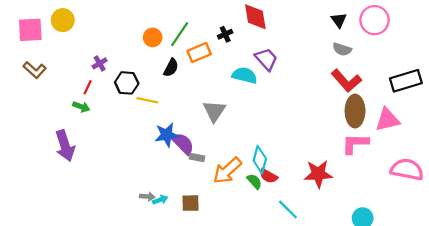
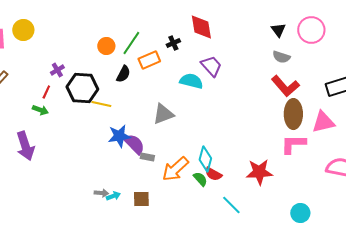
black hexagon: (127, 83) -> (82, 88), size x1.4
gray triangle: (214, 111) -> (163, 114), turned 35

